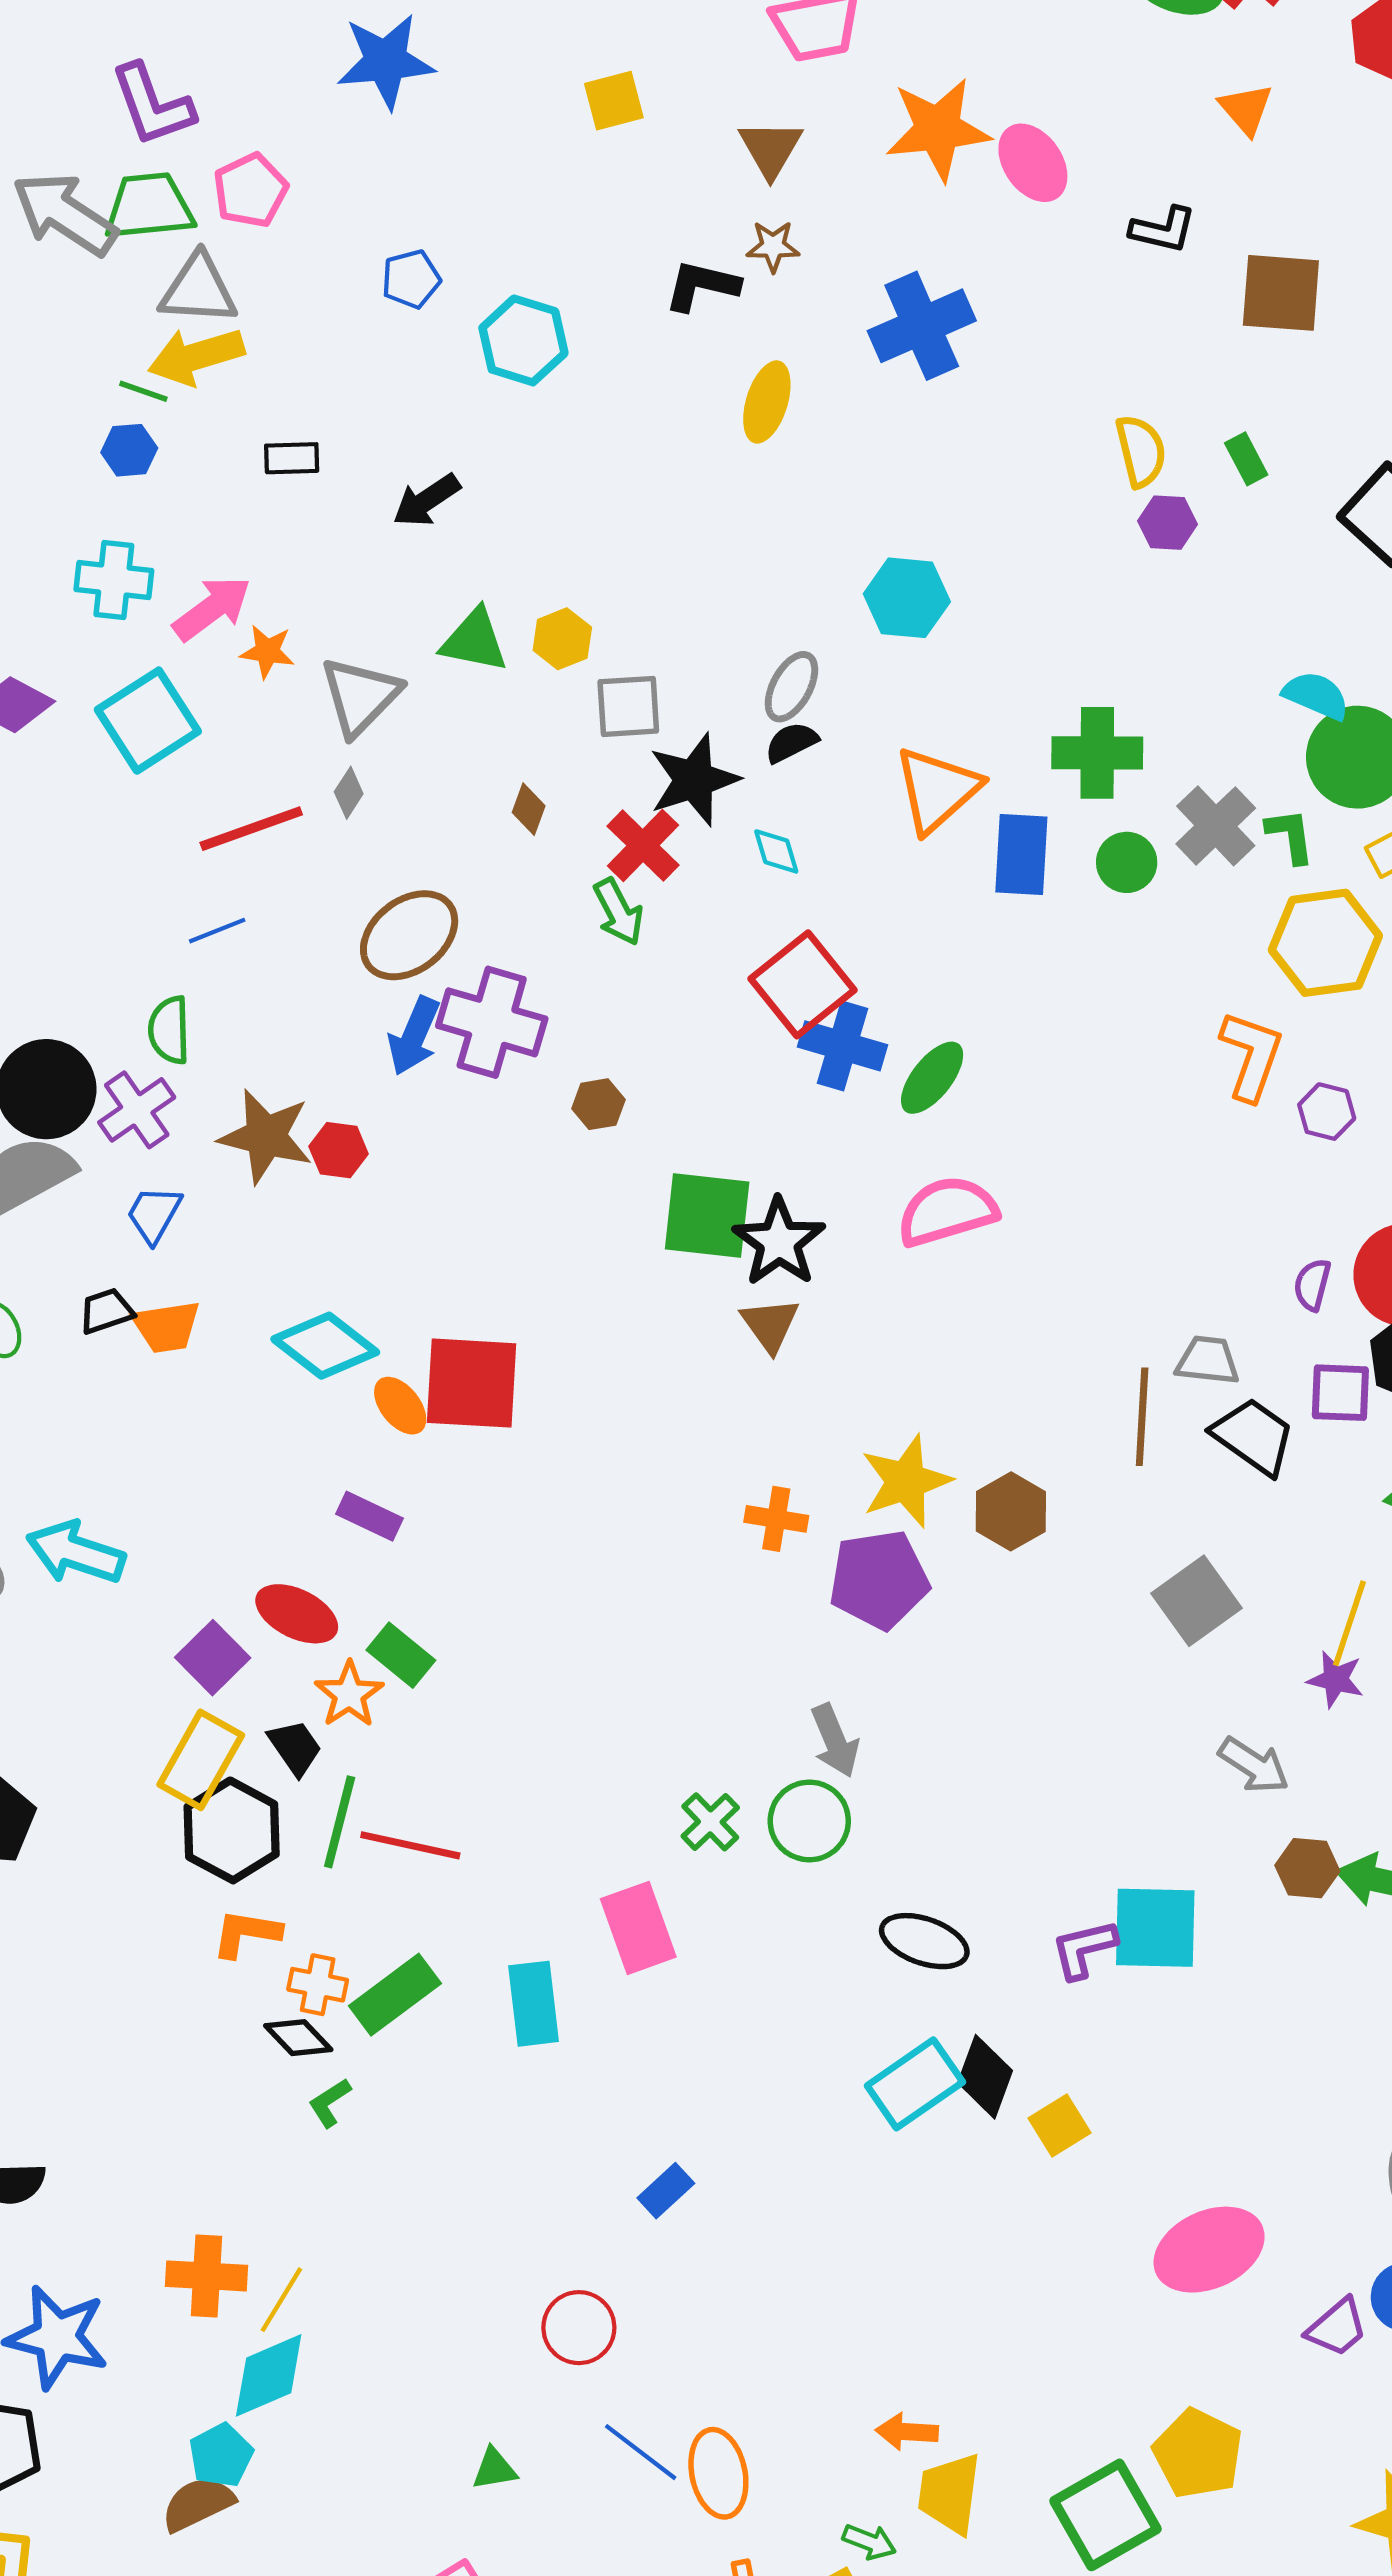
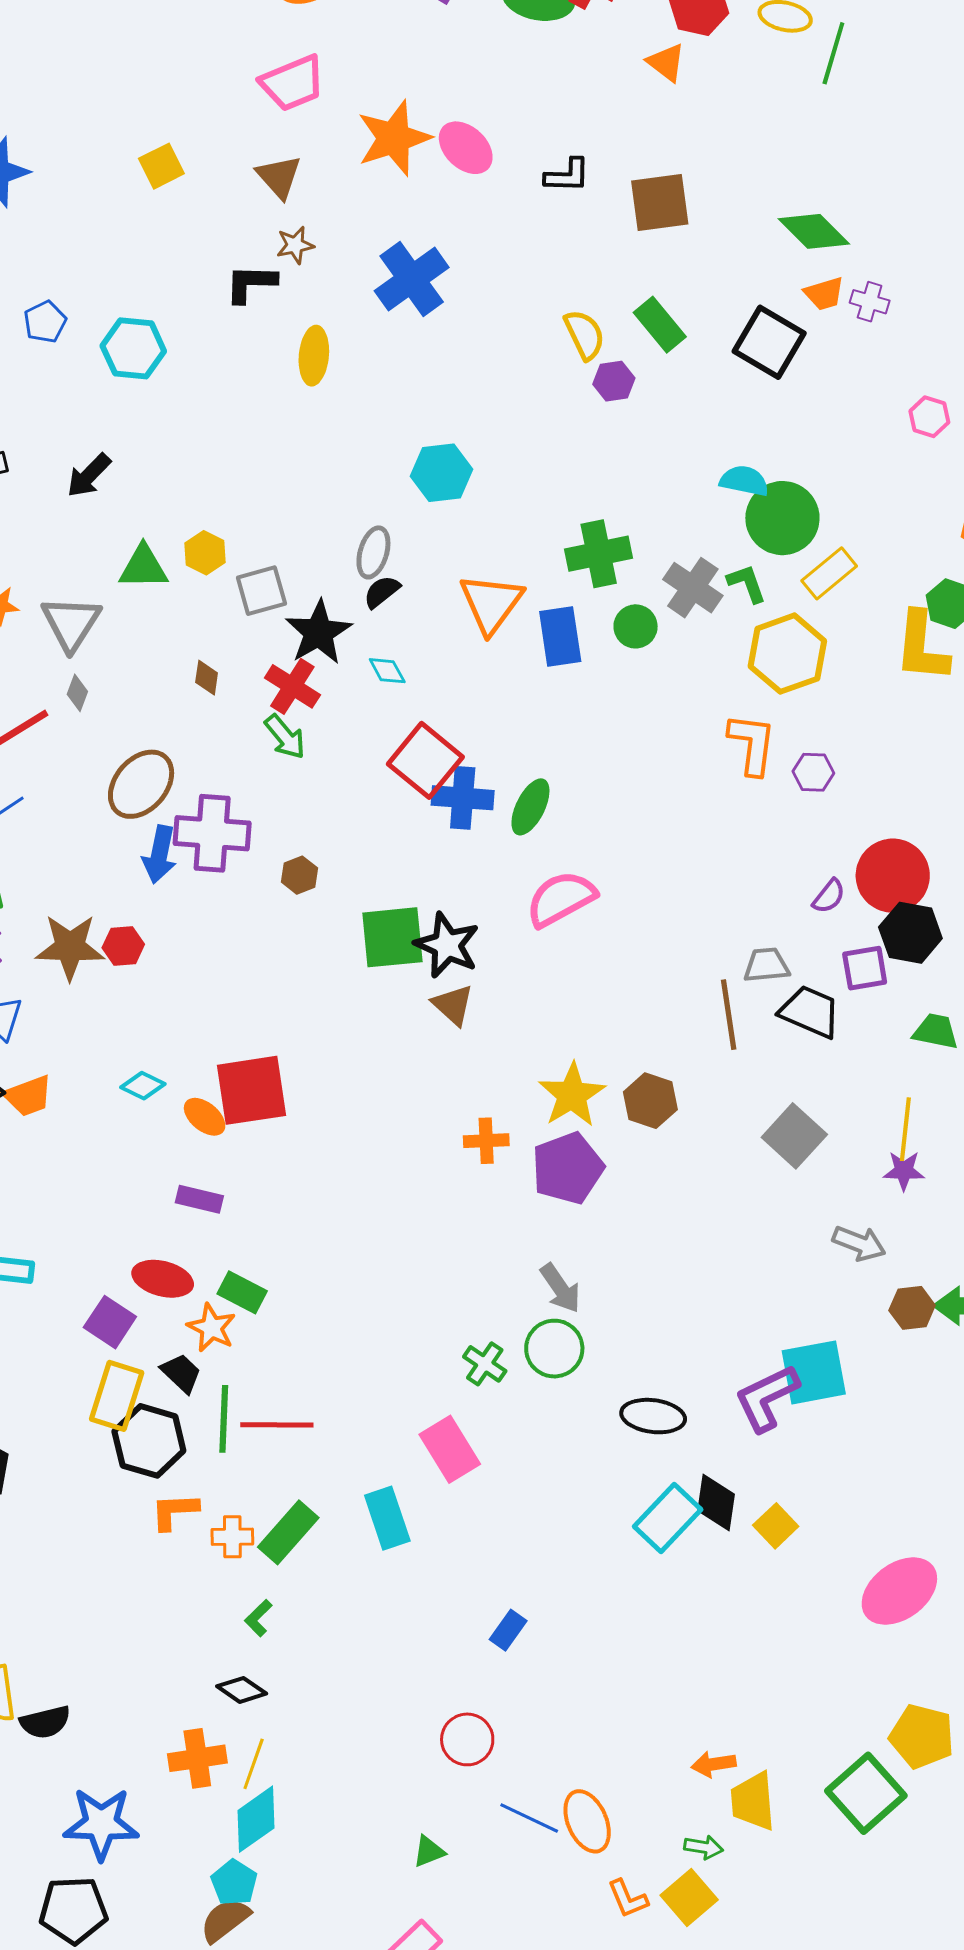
orange triangle: (1246, 109) -> (666, 62), moved
green rectangle: (1246, 459) -> (660, 325), size x1.5
purple semicircle: (1312, 1285) -> (829, 896), turned -144
cyan diamond: (325, 1346) -> (143, 1086), size x0.6
purple L-shape: (1084, 1949) -> (767, 1398), size x1.4
black diamond: (298, 2038) -> (242, 1690), moved

